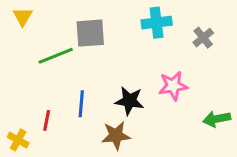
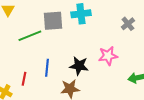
cyan cross: (157, 23) -> (81, 14), moved

